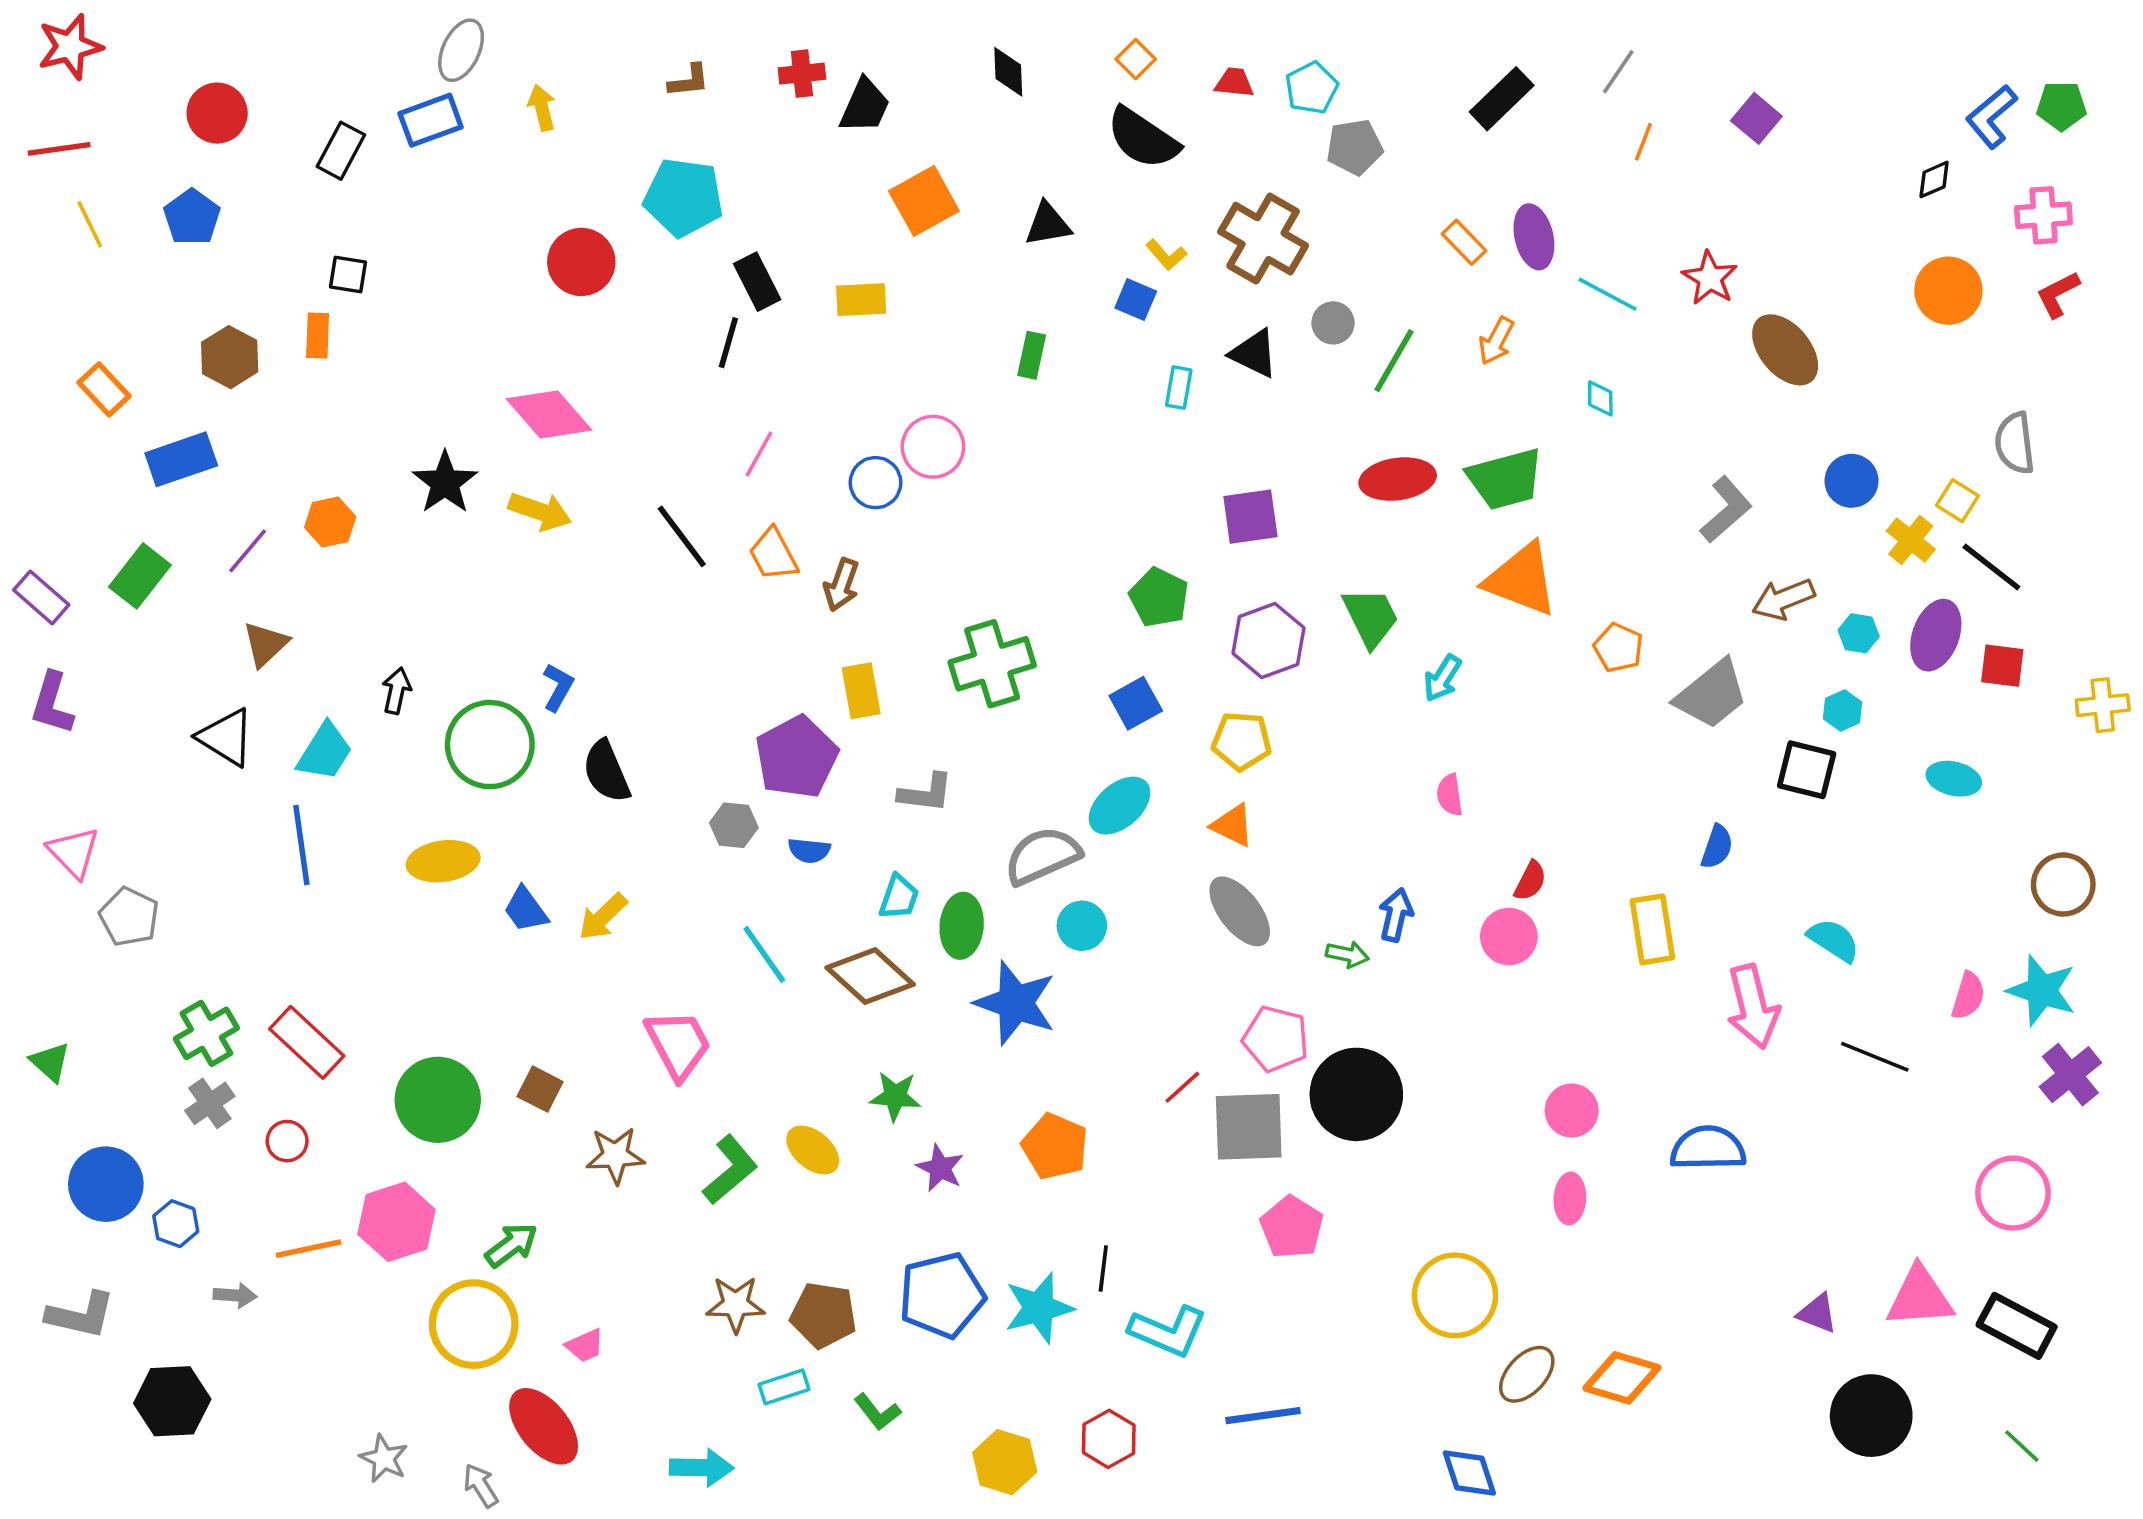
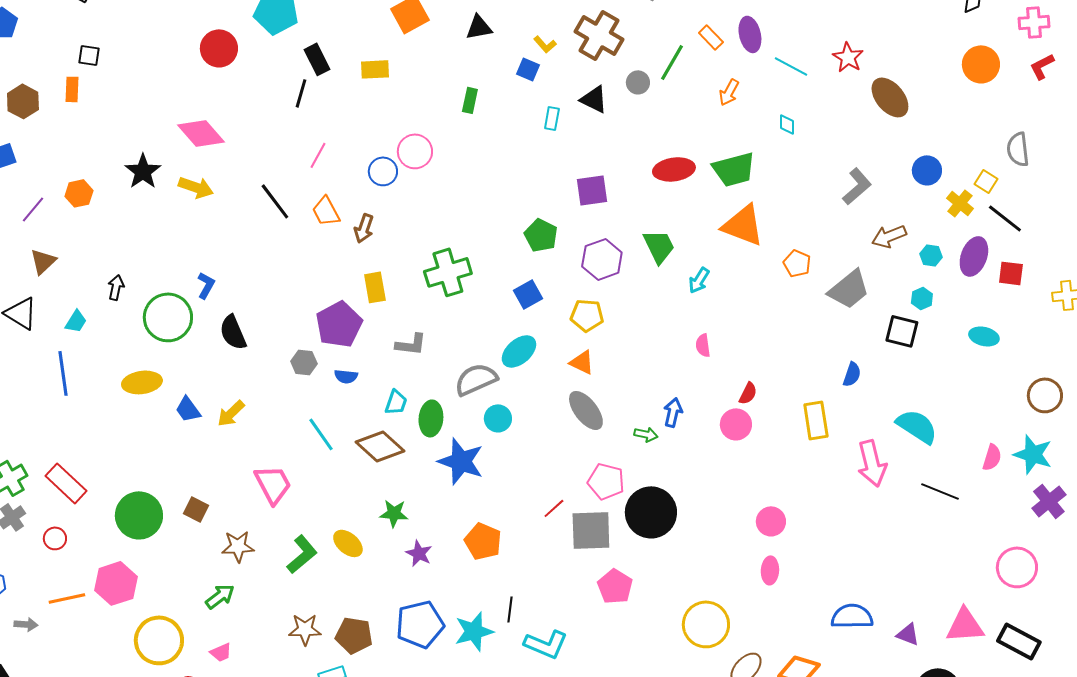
green line: (1394, 361) -> (672, 62), moved
cyan trapezoid: (325, 752) -> (76, 321), size x0.7
cyan semicircle: (1834, 940) -> (917, 426), size x1.4
blue semicircle: (1708, 1148) -> (852, 616), moved
green arrow: (511, 1245) -> (220, 596), moved

